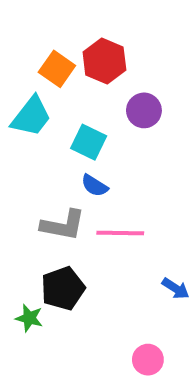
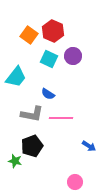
cyan trapezoid: (31, 116) -> (16, 77), moved
cyan square: (89, 142) -> (49, 59), moved

